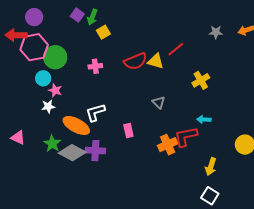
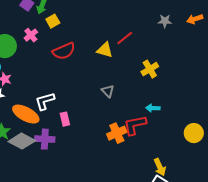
red semicircle: (136, 61) -> (64, 51), moved
pink cross: (95, 66) -> (31, 35), moved, turned -32
pink rectangle: (128, 130) -> (65, 119), moved
yellow arrow: (211, 167) -> (160, 167), moved, turned -42

